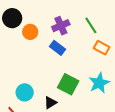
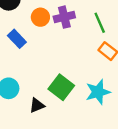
orange circle: (30, 32) -> (40, 17), moved
blue rectangle: (57, 48) -> (17, 39), moved

